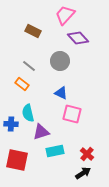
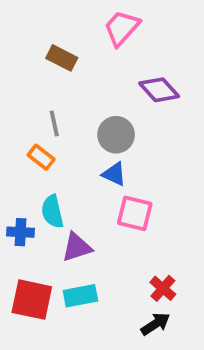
purple diamond: (78, 38) -> (159, 90), moved
gray circle: (60, 61) -> (116, 135), moved
gray line: (29, 66) -> (54, 123), turned 40
cyan rectangle: (55, 151) -> (80, 296), moved

